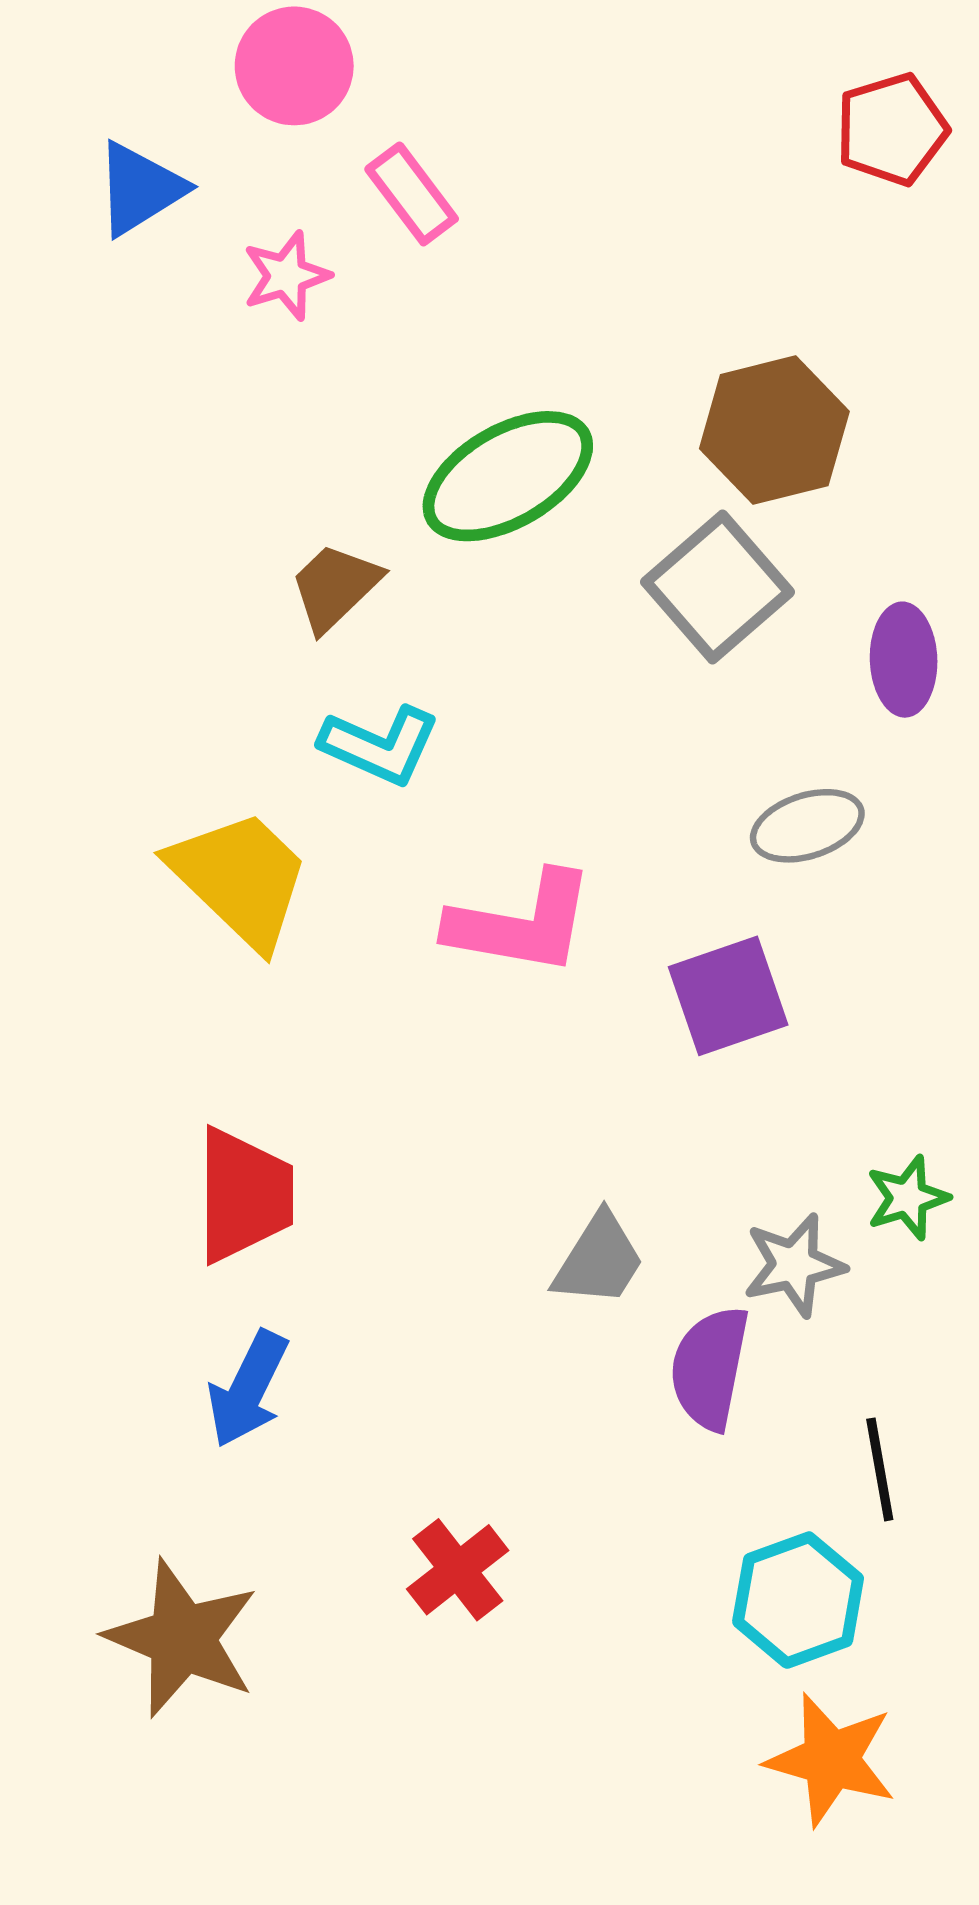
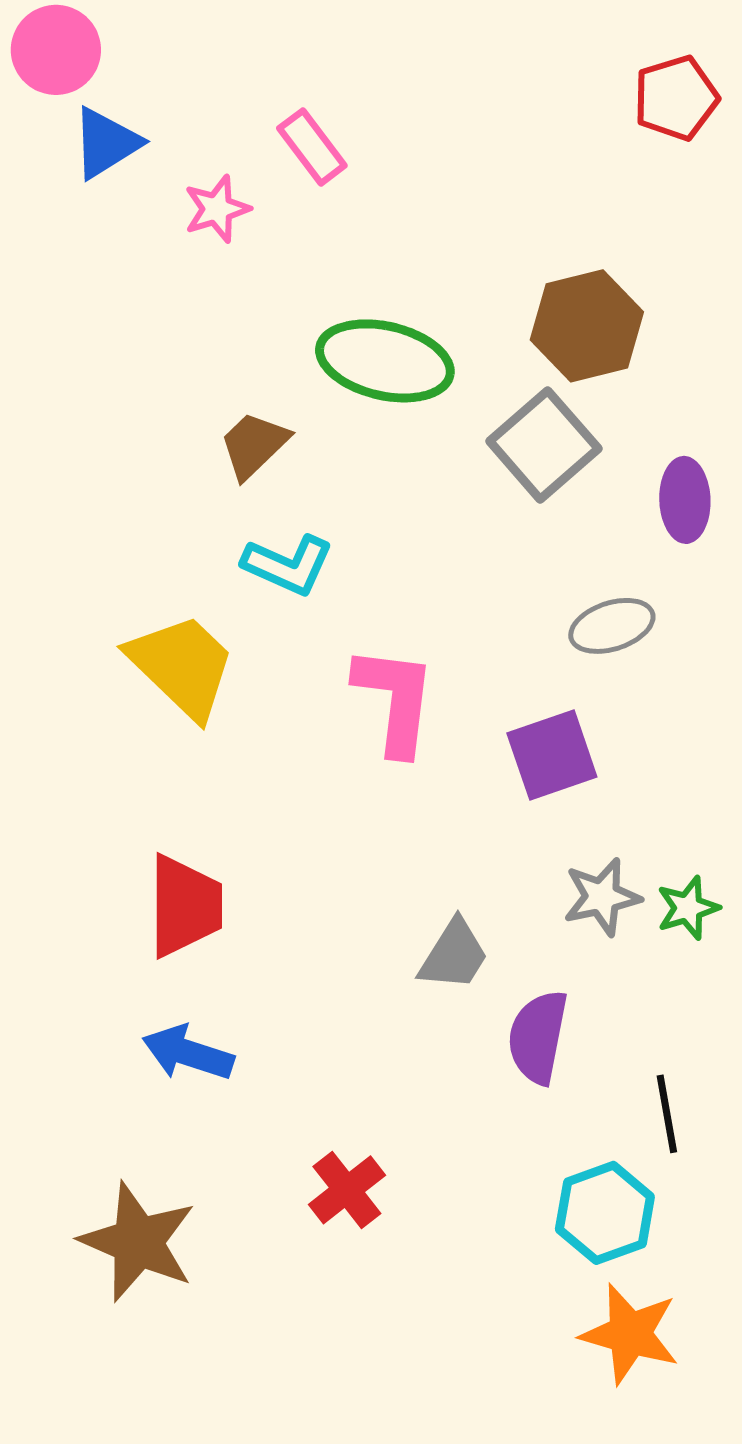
pink circle: (294, 66) -> (56, 50), moved
green ellipse: (508, 476) -> (385, 361), turned 43
pink L-shape: (521, 923) -> (395, 700), turned -93
gray star: (794, 1265) -> (602, 897), moved
blue arrow: (248, 1389) -> (188, 1053), turned 82

